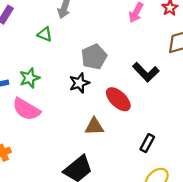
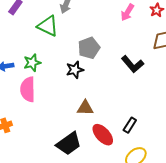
green triangle: (45, 34) -> (48, 26), size x1.6
red ellipse: (118, 99) -> (103, 135), moved
pink semicircle: (26, 109) -> (28, 89), turned 55

